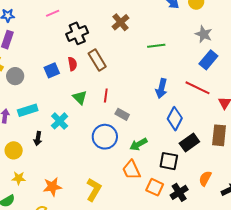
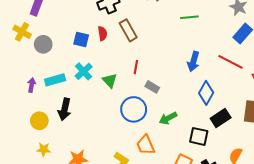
blue square: (52, 70) -> (81, 40), turned 35
green triangle: (80, 97) -> (110, 81), moved
cyan cross: (60, 121) -> (84, 71), moved
black arrow: (38, 139) -> (65, 109), size x1.5
orange trapezoid: (131, 170) -> (146, 145), moved

